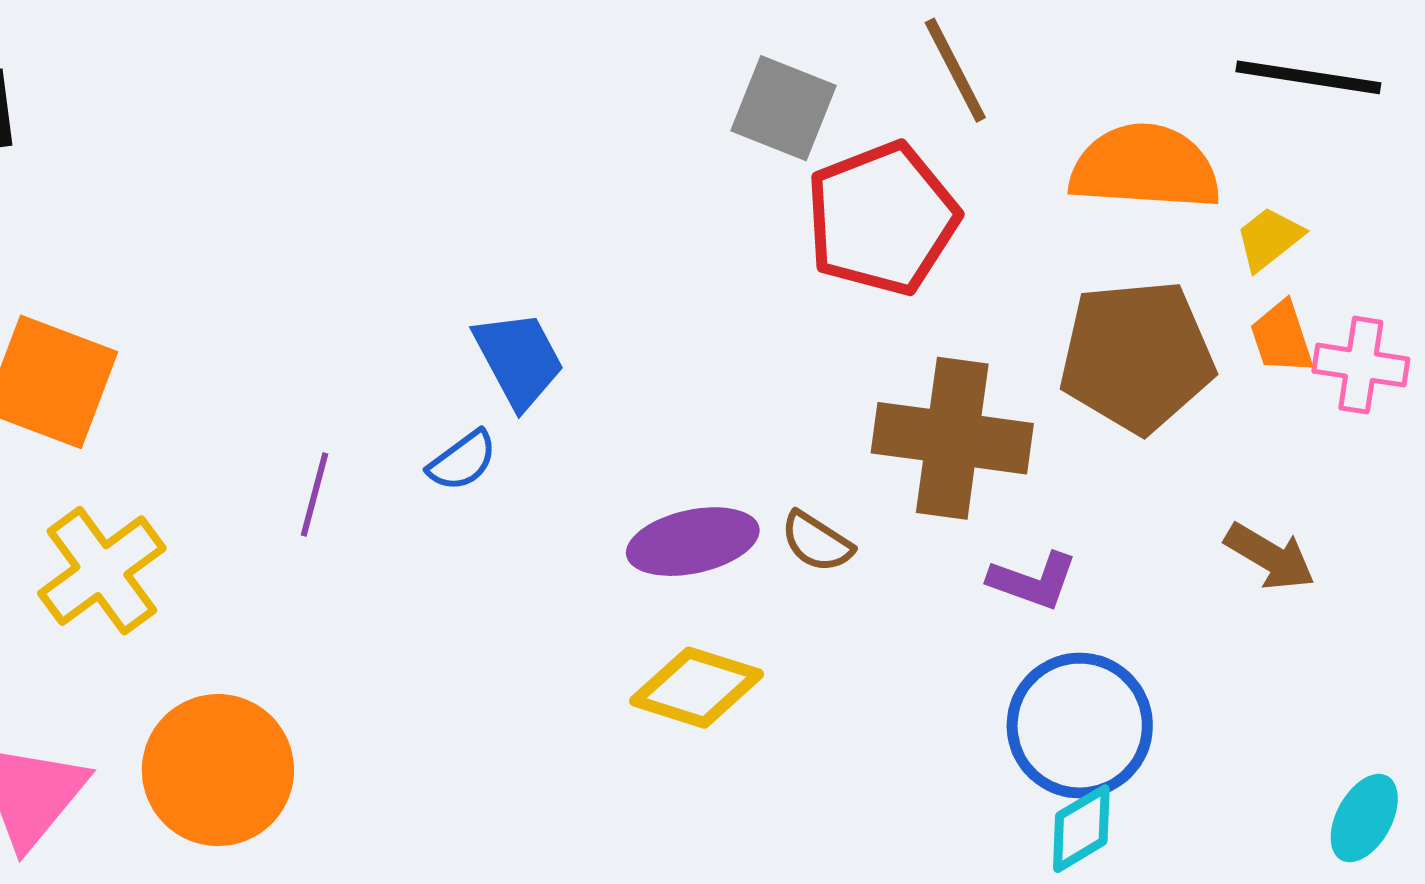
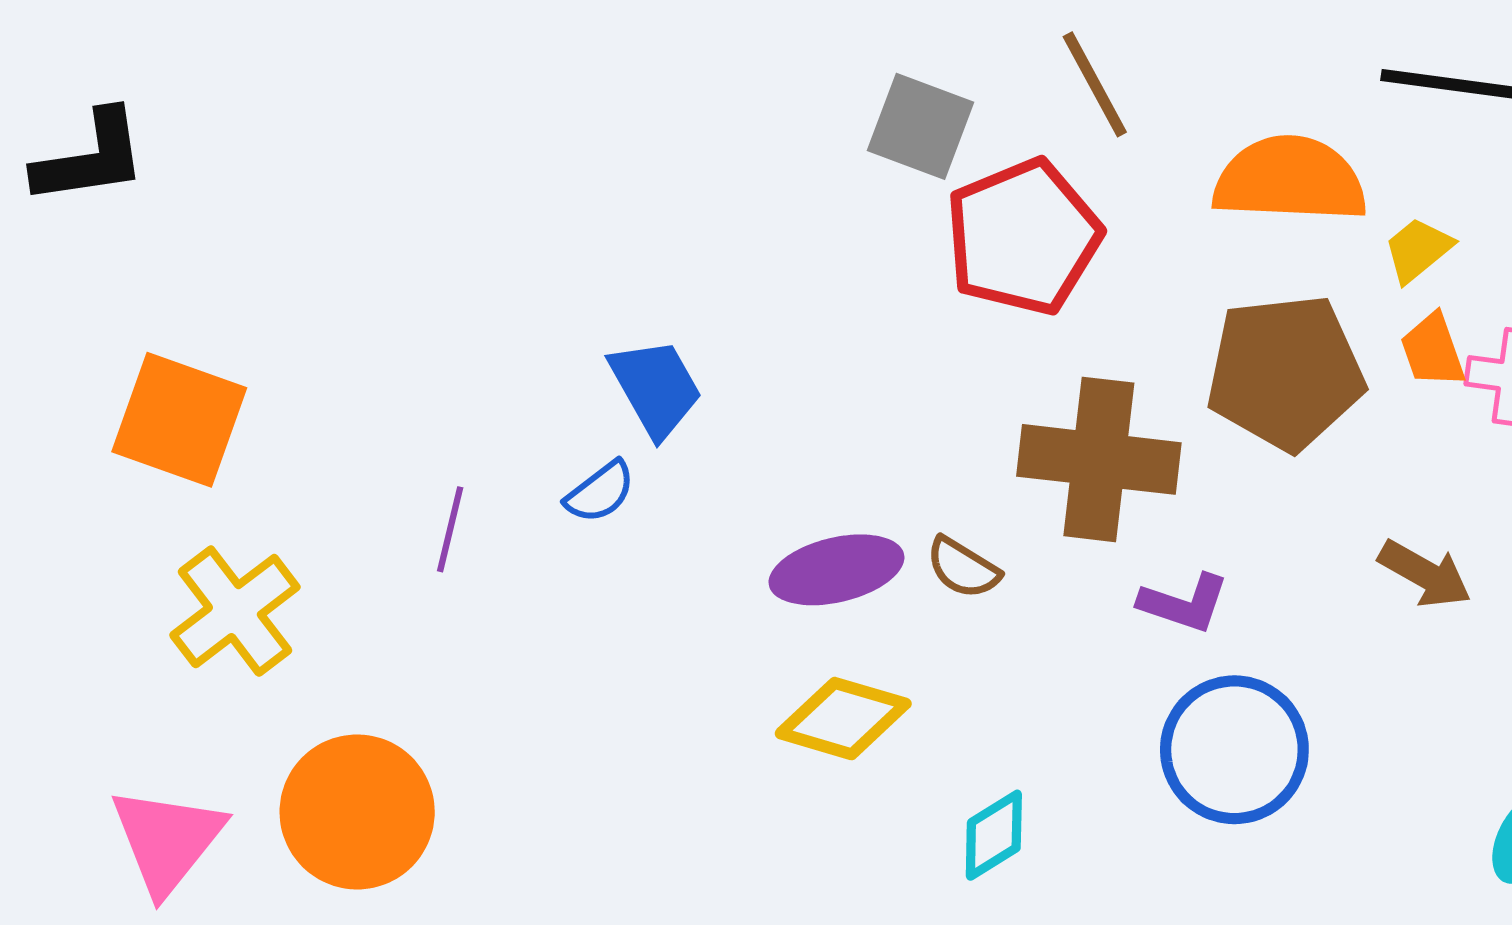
cyan diamond: (1081, 829) -> (994, 835), moved

